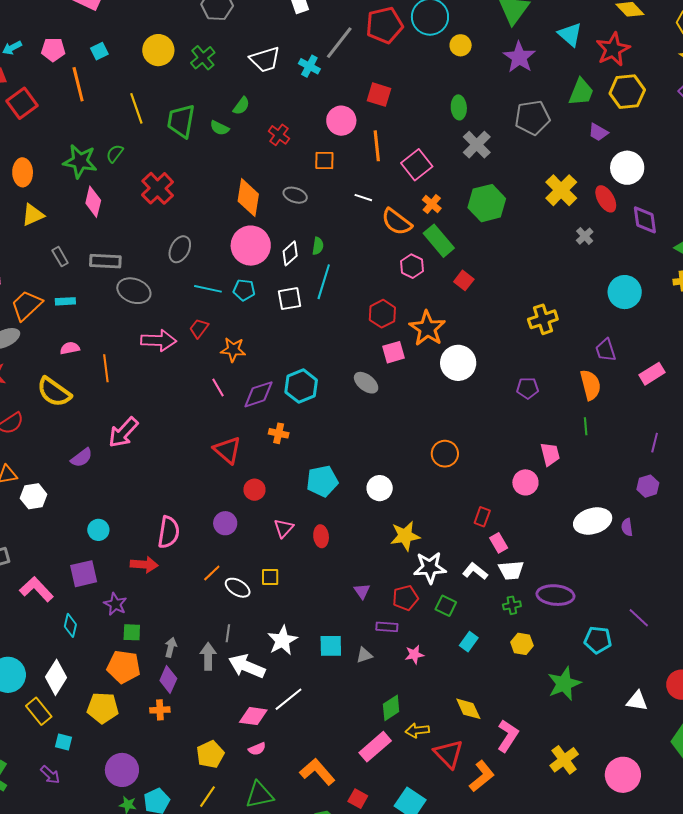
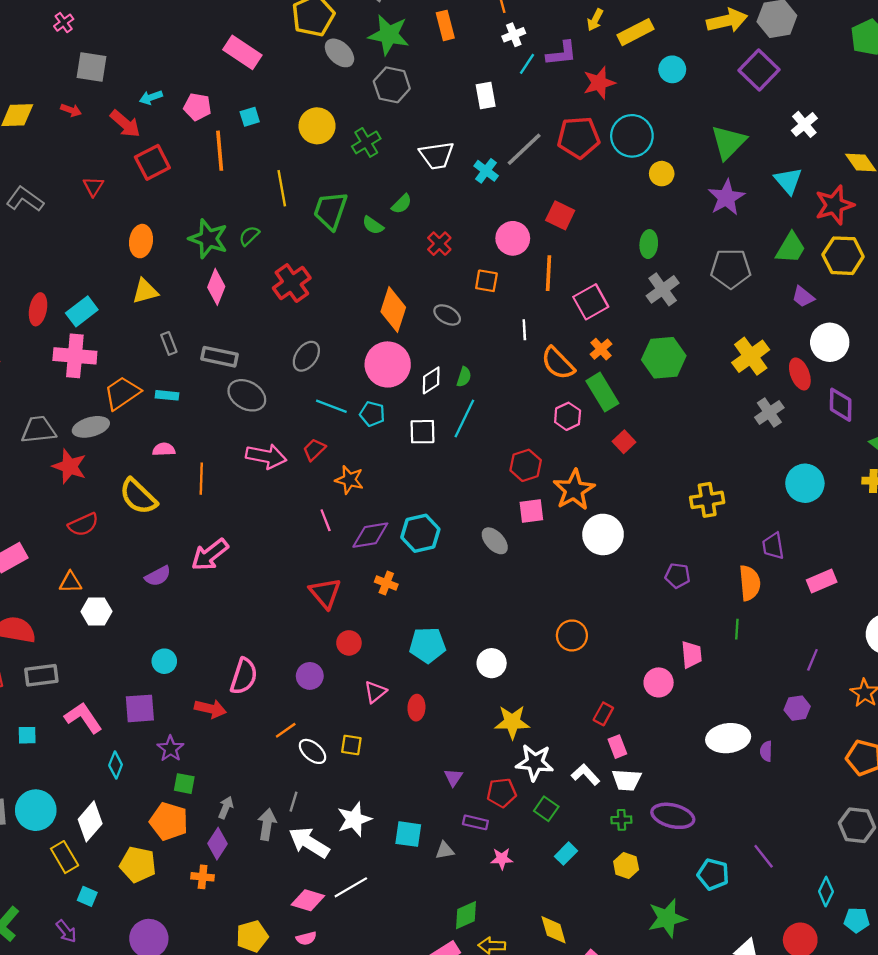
white line: (363, 198) -> (524, 330), turned 60
gray cross: (585, 236) -> (769, 413), size x1.4

